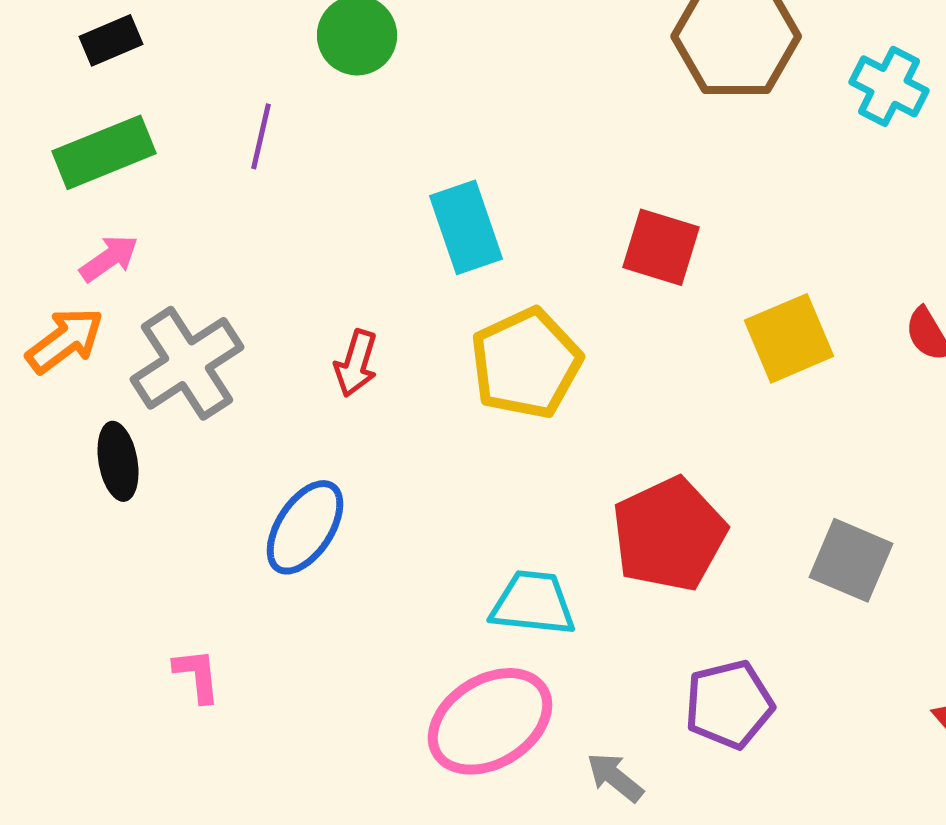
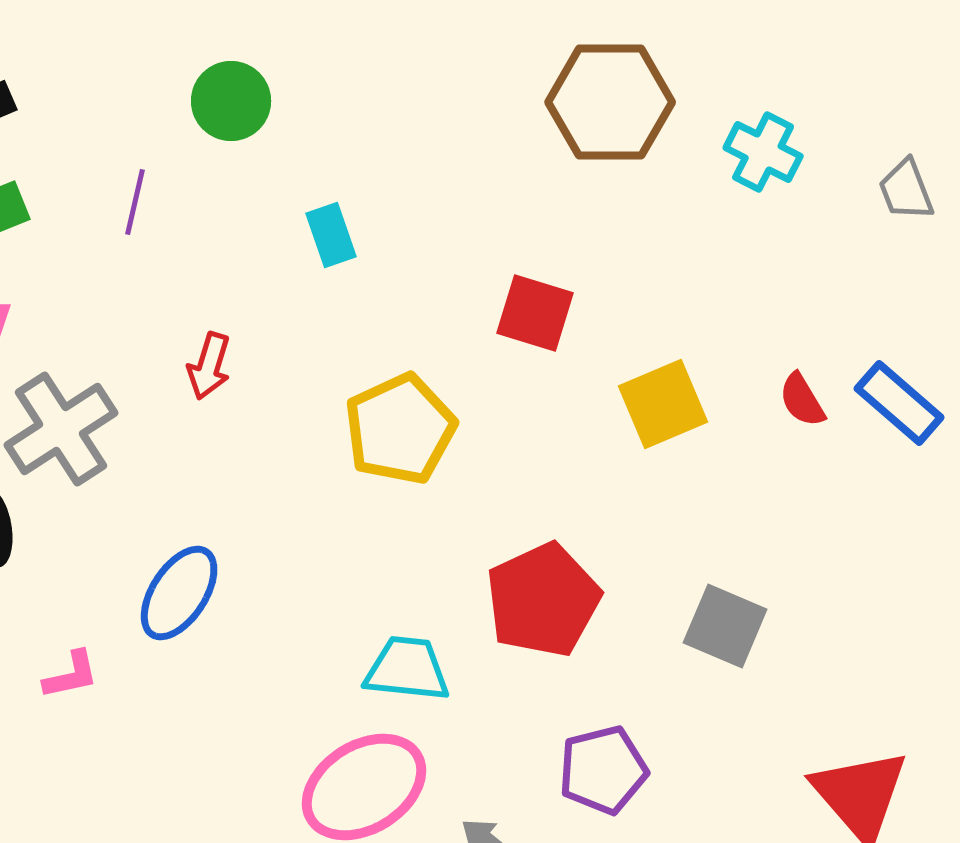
cyan rectangle: (466, 227) -> (331, 235), moved, size x0.7
red arrow: (356, 363) -> (209, 366), moved
pink L-shape: (197, 675) -> (71, 675), moved, turned 84

